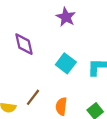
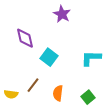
cyan square: (66, 63) -> (49, 57), moved

